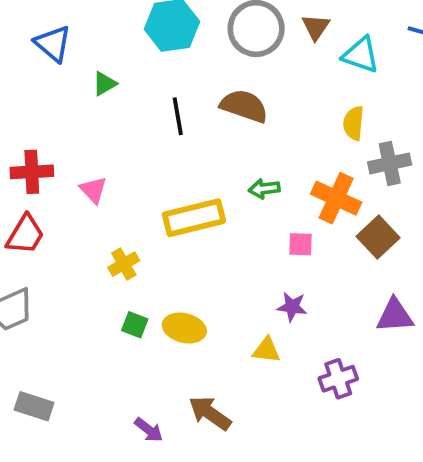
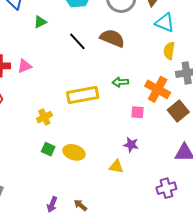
cyan triangle: (361, 55) -> (165, 23), moved
black line: (178, 116) -> (77, 41), turned -36
pink triangle: (93, 190) -> (25, 66), moved, turned 49
purple cross: (338, 379) -> (166, 188), moved
brown arrow: (210, 413) -> (80, 205), moved, size x0.6
purple arrow: (149, 430) -> (52, 204), turned 70

